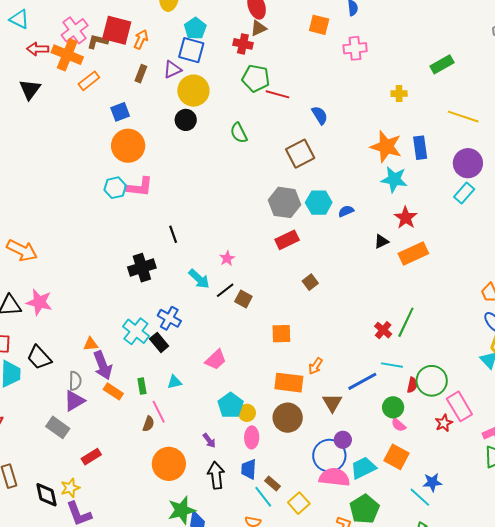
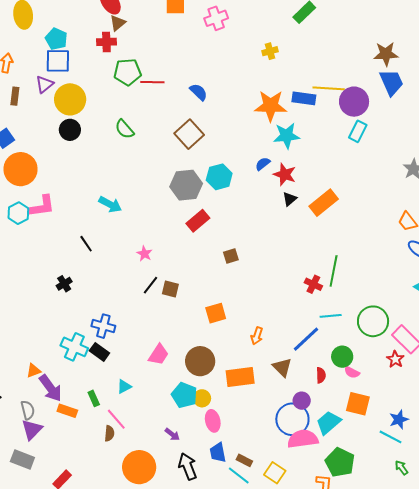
yellow line: (463, 117) -> (329, 88), moved
blue rectangle: (420, 148) -> (304, 98), turned -60
blue semicircle: (346, 211) -> (263, 164), moved
red star: (406, 218) -> (285, 174), moved
black cross: (142, 268) -> (64, 284), size x0.6
cyan arrow: (199, 279) -> (110, 204), moved
brown square: (310, 282) -> (231, 256), turned 35
orange rectangle: (289, 383) -> (240, 377), moved
red semicircle: (412, 385) -> (321, 375), moved
brown circle: (288, 418) -> (200, 361), moved

